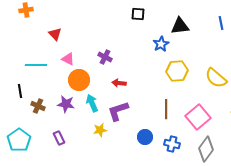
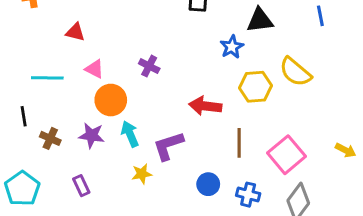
red triangle: (55, 34) -> (75, 32), turned -32
yellow semicircle: (216, 78) -> (295, 72), moved
red arrow: (119, 83) -> (205, 106), moved, size x1.5

